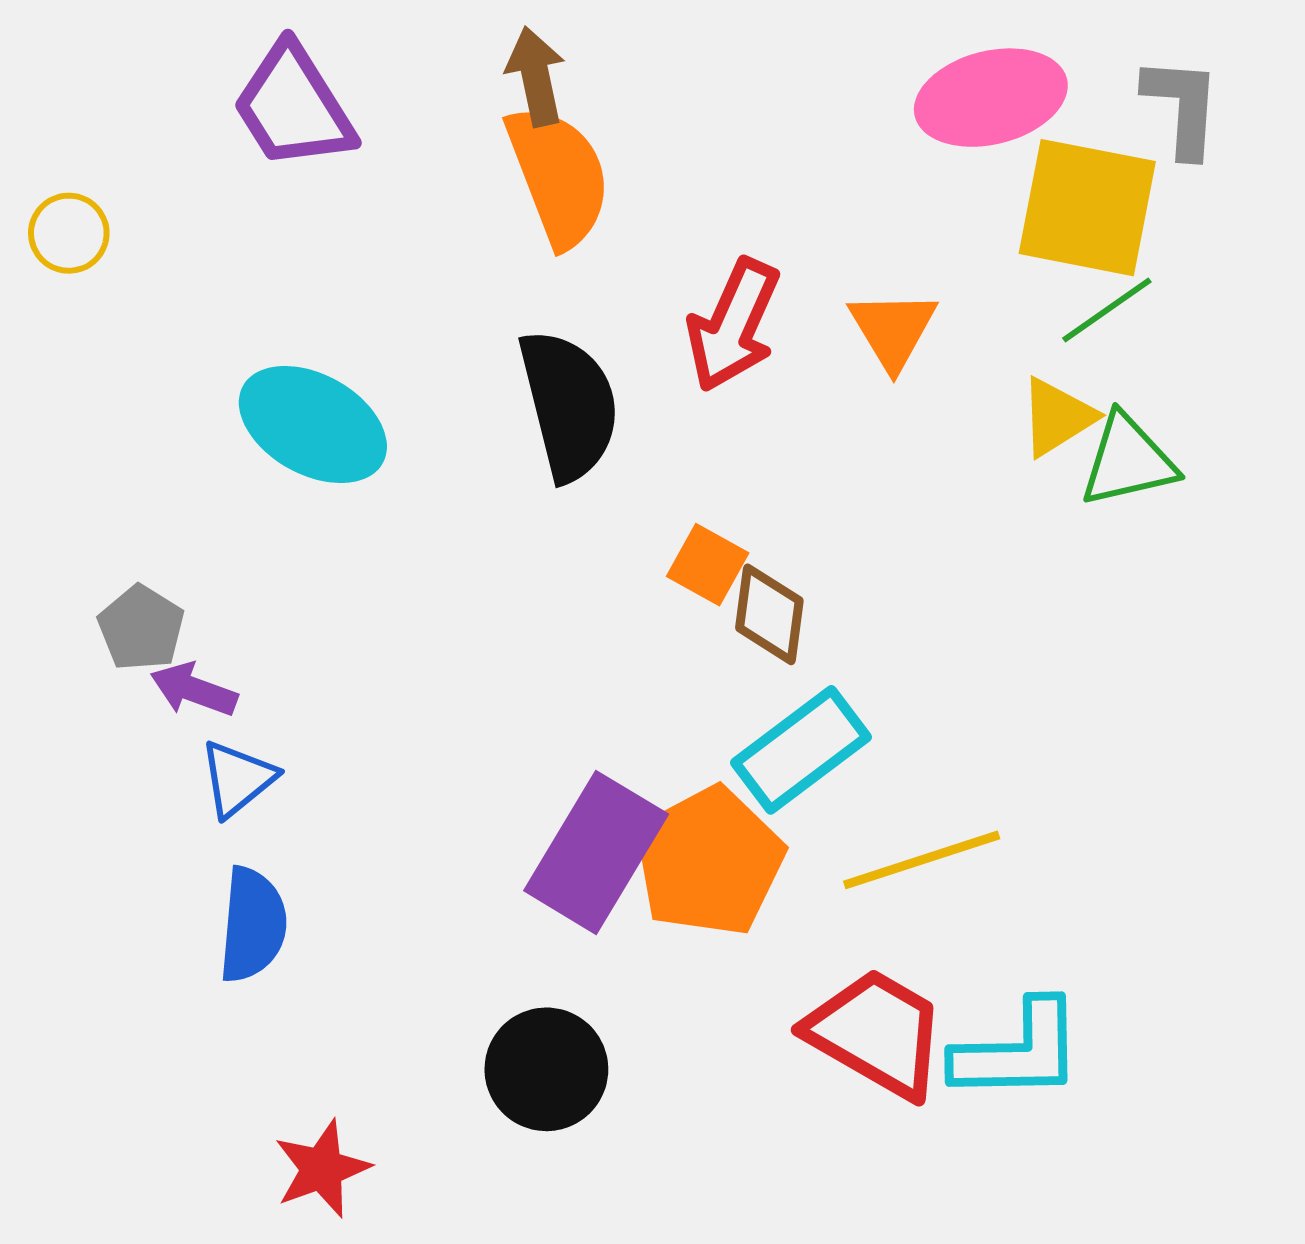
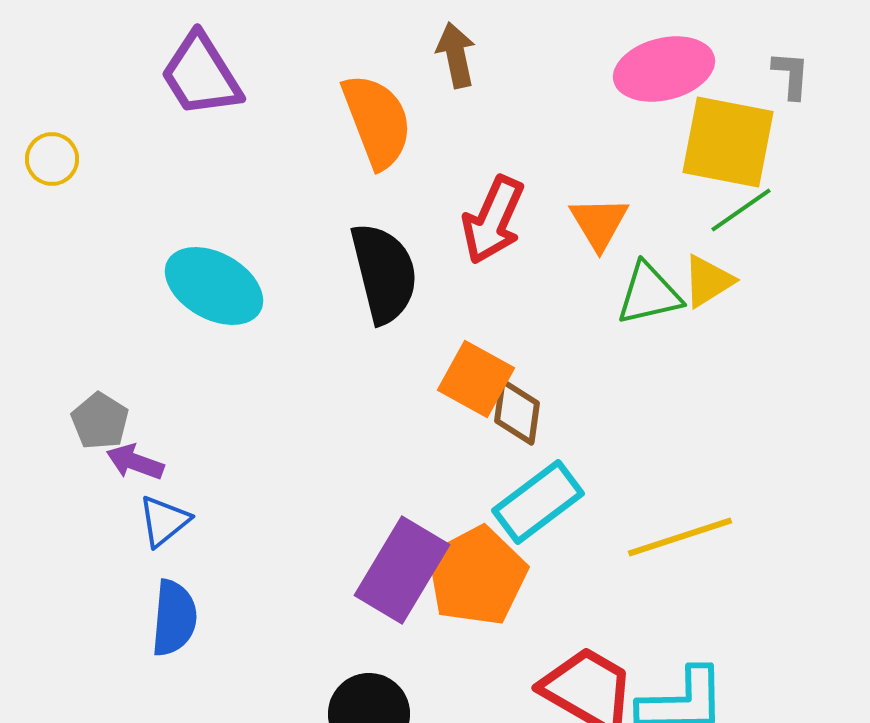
brown arrow: (536, 76) -> (456, 55), moved
gray L-shape: (1182, 107) -> (791, 75), size x0.7
green triangle: (1128, 461) -> (649, 294), moved
orange square: (708, 565) -> (476, 379), size x1.4
yellow line: (922, 860) -> (680, 537), moved

